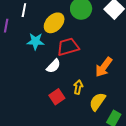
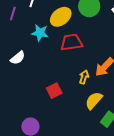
white semicircle: (53, 66) -> (18, 58), moved
yellow arrow: (78, 87) -> (84, 77), moved

